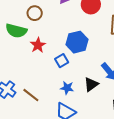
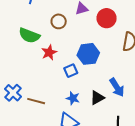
brown circle: (35, 13) -> (59, 21), moved
brown line: (31, 95) -> (36, 101), turned -30

